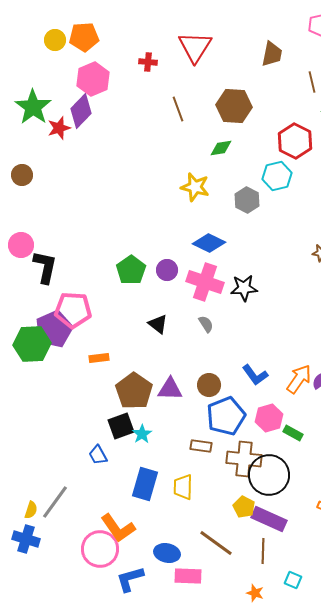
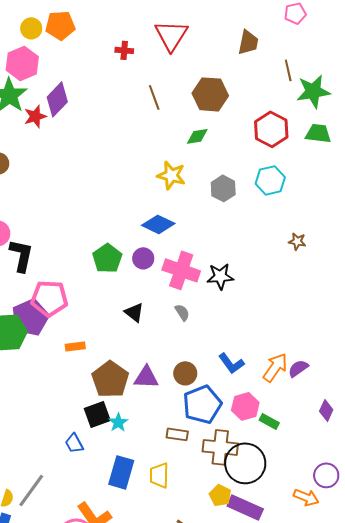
pink hexagon: (93, 79) -> (22, 63), moved
cyan hexagon: (277, 176) -> (270, 180), moved
blue diamond: (209, 243) -> (158, 224), moved

